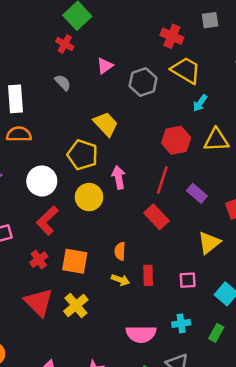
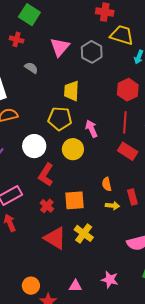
red cross: (65, 44) -> (17, 39), moved
pink triangle: (105, 66) -> (60, 47), size x1.5
yellow trapezoid: (106, 124) -> (71, 91), turned -120

